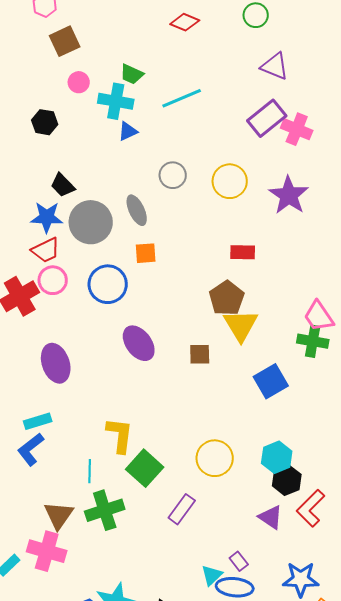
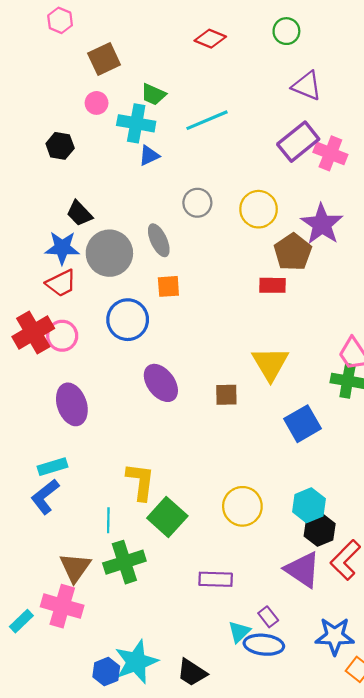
brown square: (65, 41) -> (104, 59), moved
pink circle: (53, 280) -> (62, 336), moved
brown pentagon: (227, 298) -> (293, 252), moved
purple rectangle: (182, 509) -> (216, 579), moved, turned 56
purple triangle: (271, 517) -> (302, 570), size x1.4

